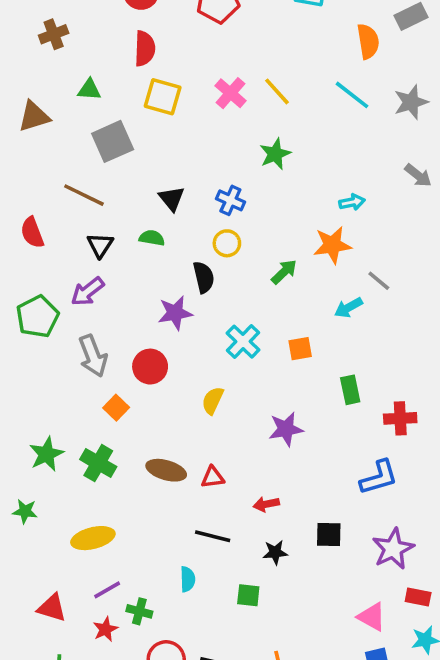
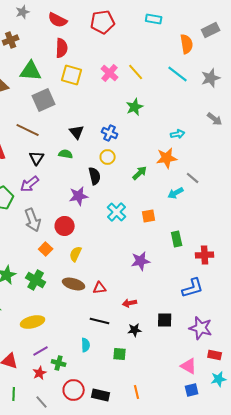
green triangle: (89, 90) -> (31, 71), size x1.6
yellow semicircle: (213, 401) -> (76, 254), moved
purple star: (393, 549) -> (201, 328), turned -30

